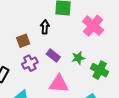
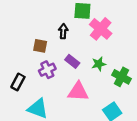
pink cross: (93, 26) -> (101, 29), moved
brown square: (23, 41) -> (40, 46), turned 32

